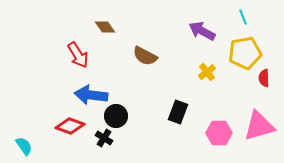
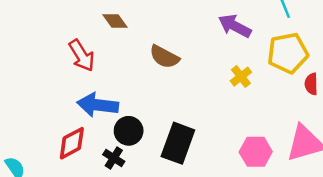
black rectangle: (178, 112) -> (178, 143), moved, size x1.4
red diamond: (70, 126) -> (72, 143), turned -48

